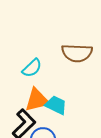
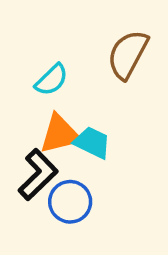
brown semicircle: (77, 53) -> (128, 54), turned 116

